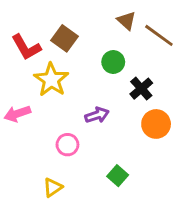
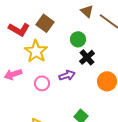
red L-shape: (26, 47) -> (19, 29), turned -30
black cross: (141, 89) -> (87, 57), moved
pink circle: (67, 145) -> (42, 83), moved

